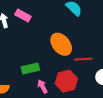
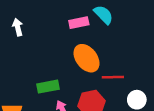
pink rectangle: (23, 16) -> (79, 23), moved, turned -42

